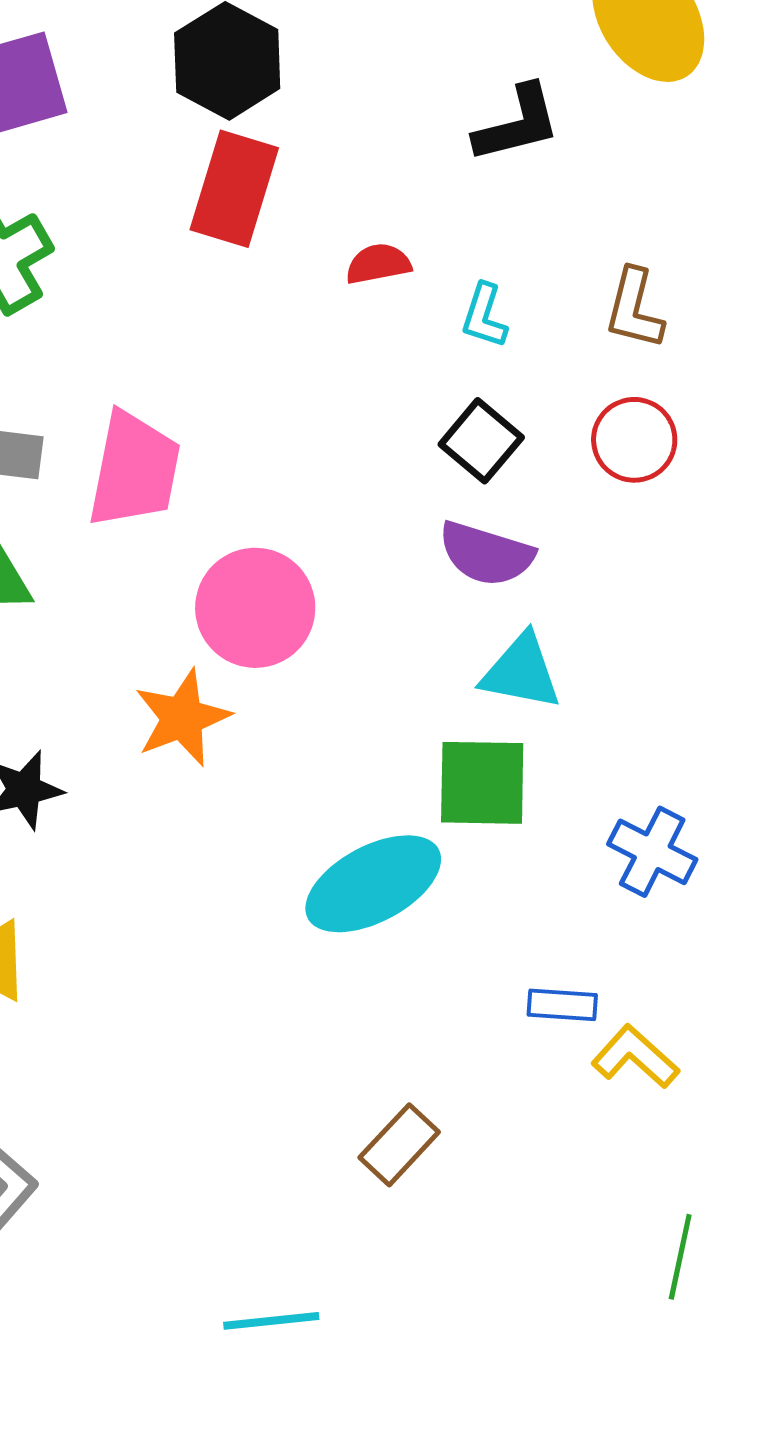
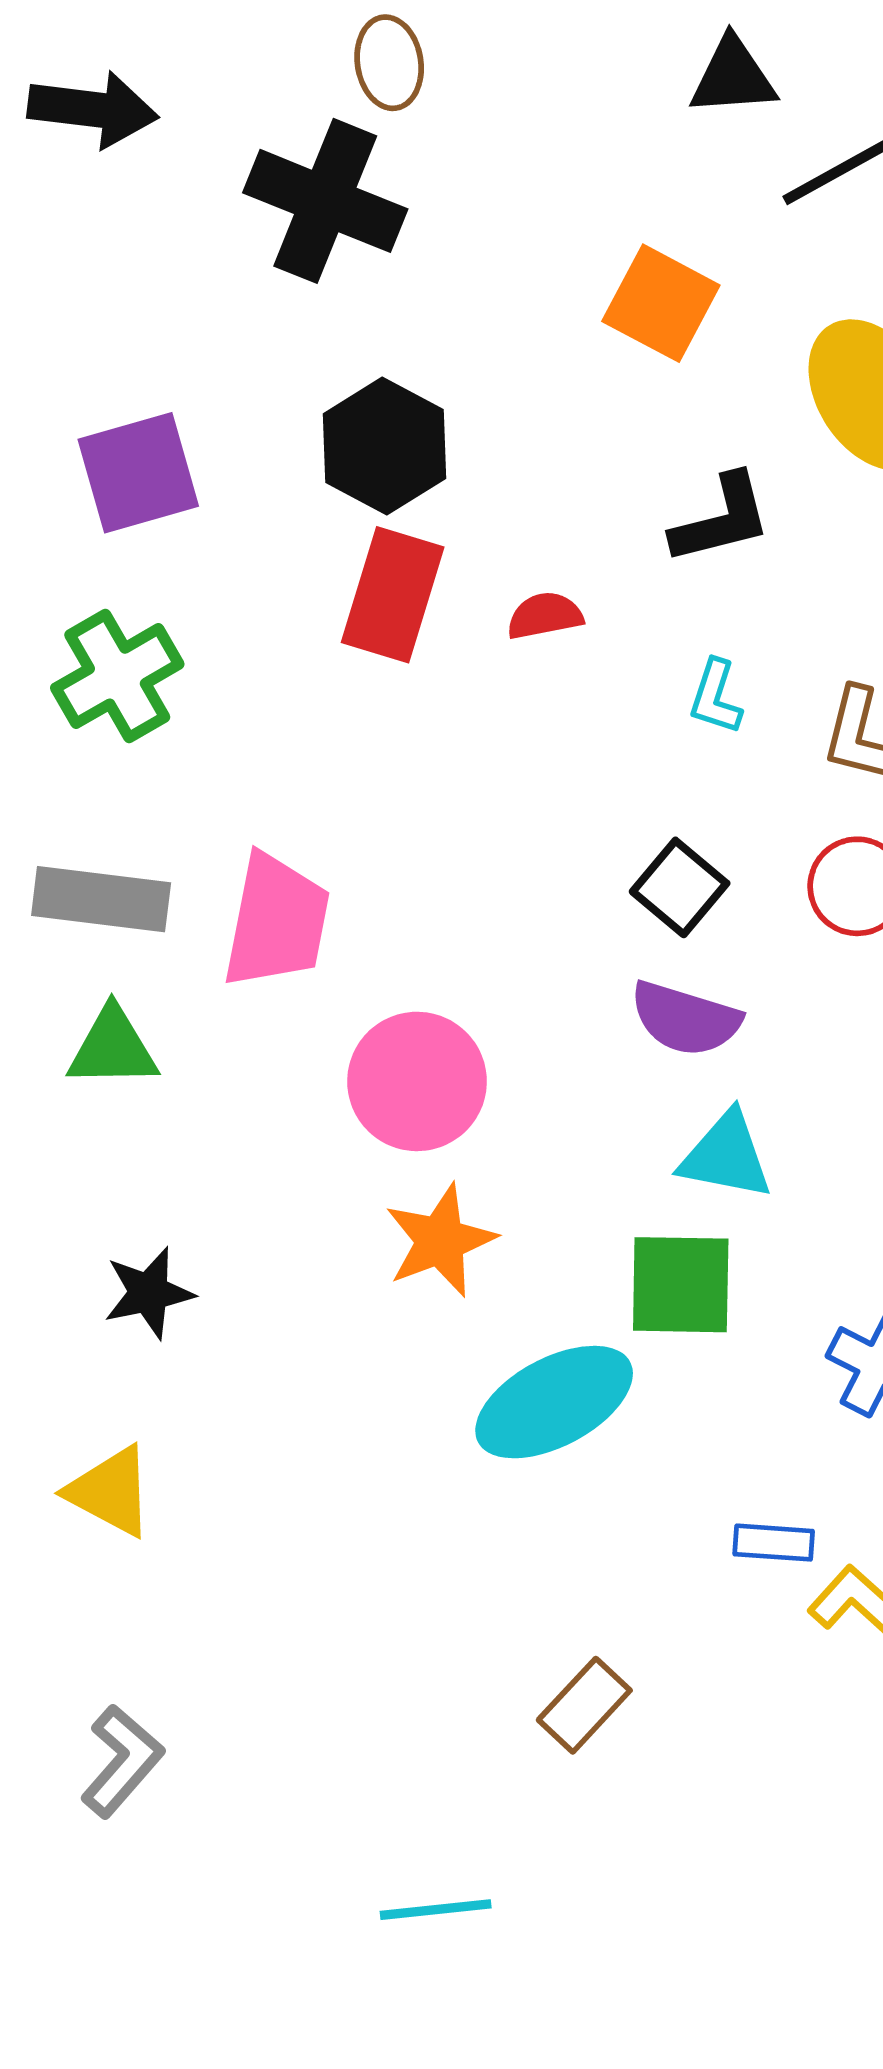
red semicircle: (378, 264) -> (545, 616), moved
cyan L-shape: (484, 316) -> (716, 697), moved
orange star: (182, 718) -> (440, 1241), moved

